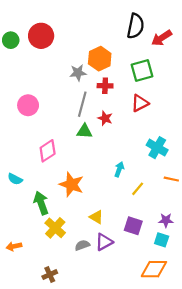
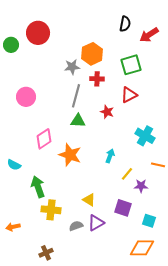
black semicircle: (135, 26) -> (125, 24), size x0.7
green circle: (11, 40) -> (11, 45), moved
red star: (105, 118) -> (107, 112), moved
orange star: (71, 184) -> (70, 155), moved
purple star: (166, 220) -> (141, 186), moved
yellow cross: (55, 228) -> (51, 210), turned -36

